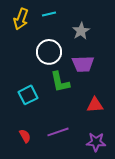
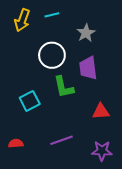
purple trapezoid: (83, 64) -> (88, 68), turned 85
red semicircle: (25, 136) -> (16, 143), moved, turned -64

